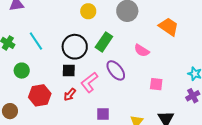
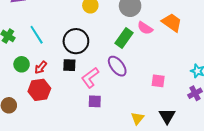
green rectangle: (104, 42) -> (124, 38), moved
pink semicircle: (142, 51) -> (145, 28), moved
red arrow: (70, 95) -> (41, 68), moved
purple square: (103, 114) -> (95, 101), moved

